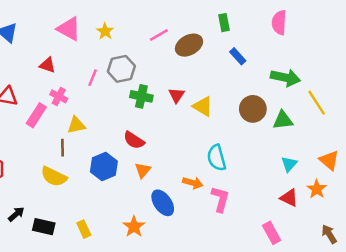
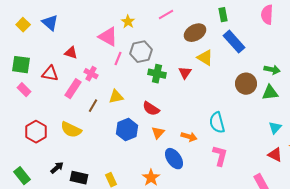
pink triangle: (69, 29) -> (108, 37), moved
pink line: (159, 35) -> (166, 15), moved
blue rectangle: (238, 56) -> (234, 42), size x1.6
red triangle: (48, 65) -> (71, 53), moved
green arrow: (285, 78) -> (272, 70), moved, size x0.7
yellow triangle: (203, 106) -> (205, 58), moved
yellow triangle: (76, 125) -> (116, 97), moved
brown line: (63, 148) -> (93, 106), moved, turned 32
yellow semicircle: (54, 177) -> (71, 130), moved
orange arrow: (193, 183) -> (189, 137), moved

